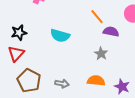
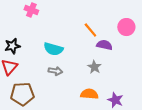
brown pentagon: (29, 81) -> (22, 94), turned -30
gray arrow: (62, 84) -> (55, 71), moved

